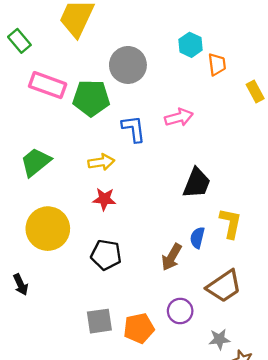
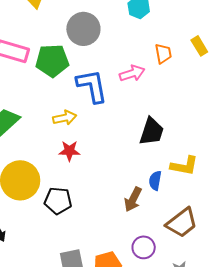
orange trapezoid: (217, 64) -> (163, 54), moved
blue L-shape: (134, 129) -> (92, 86), size x1.4
yellow L-shape: (231, 223) -> (184, 166), turned 92
black pentagon: (106, 255) -> (58, 201), moved

